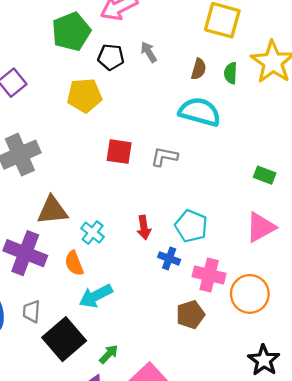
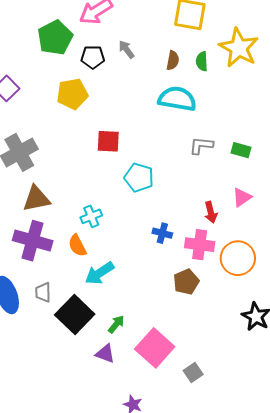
gray L-shape: (164, 157) -> (201, 146), moved
brown triangle: (52, 210) -> (36, 199), moved
cyan pentagon: (191, 226) -> (139, 177), moved
red arrow: (144, 227) -> (211, 212), moved
pink triangle: (261, 227) -> (242, 197), size x0.7
cyan cross: (93, 233) -> (91, 216), turned 35

